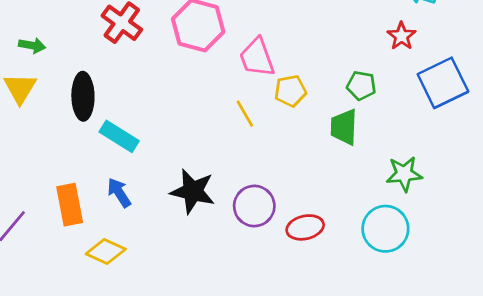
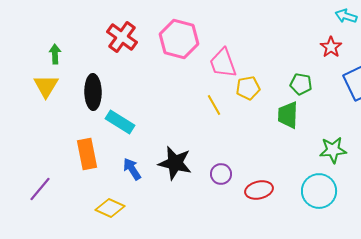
green arrow: (32, 45) -> (55, 54), turned -102
blue arrow: (119, 193) -> (132, 169), moved
orange rectangle: (70, 205) -> (87, 154), moved
purple circle: (254, 206) -> (221, 174), size x0.7

